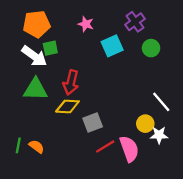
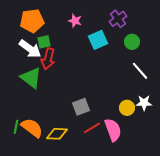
red arrow: (71, 82) -> (48, 59), moved
green triangle: (35, 89) -> (31, 78), turned 35
white line: (161, 102) -> (140, 71), moved
yellow diamond: (67, 106) -> (57, 134), moved
white star: (159, 135) -> (144, 103), moved
orange semicircle: (37, 147) -> (32, 128), size x1.6

